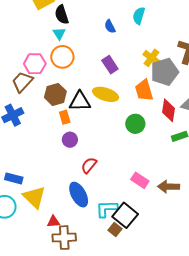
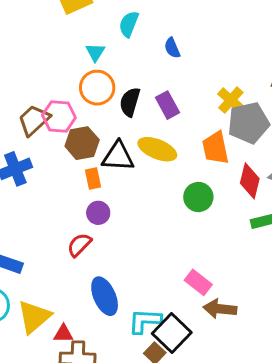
black semicircle: (62, 15) -> (130, 102), moved, turned 30
cyan semicircle: (139, 16) -> (129, 24), moved
pink hexagon: (35, 64) -> (59, 116), moved
red semicircle: (89, 165) -> (79, 245), moved
brown arrow: (169, 187) -> (220, 309), moved
yellow triangle: (34, 197) -> (34, 317), moved, turned 30

